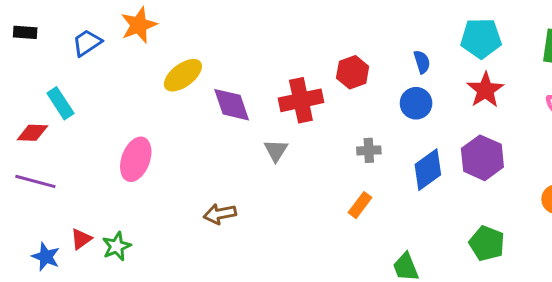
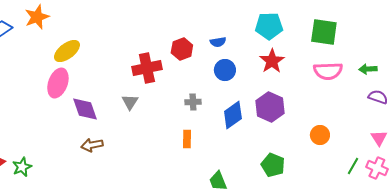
blue semicircle: (422, 62) -> (218, 42), moved, turned 98
purple diamond: (232, 105) -> (85, 109), moved
pink ellipse: (136, 159) -> (58, 83), moved
orange rectangle: (360, 205) -> (187, 139), turned -36

